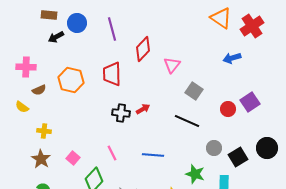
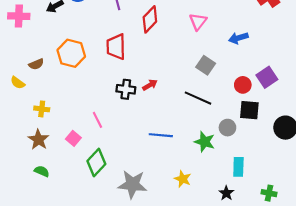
blue arrow: (232, 58) -> (238, 38), moved
pink triangle: (172, 65) -> (198, 22), moved
pink cross: (26, 67) -> (19, 16), moved
pink line: (112, 153) -> (97, 120), moved
black square: (238, 157) -> (249, 110), moved, turned 36
green star: (195, 174) -> (205, 142), moved

